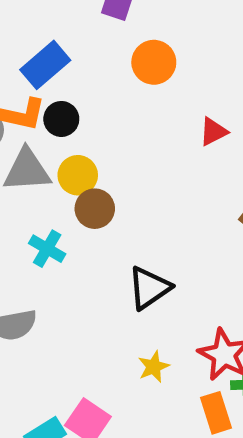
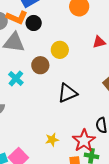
yellow circle: (78, 175) -> (60, 50), moved
black triangle: (149, 288) -> (67, 93), moved

